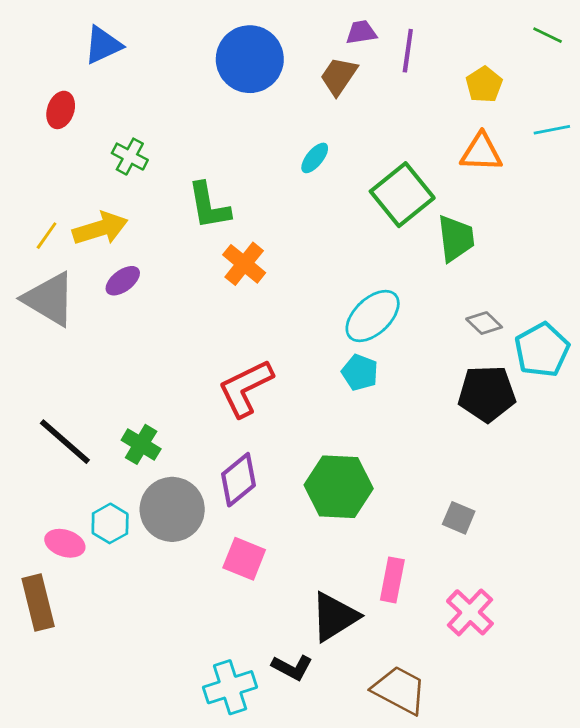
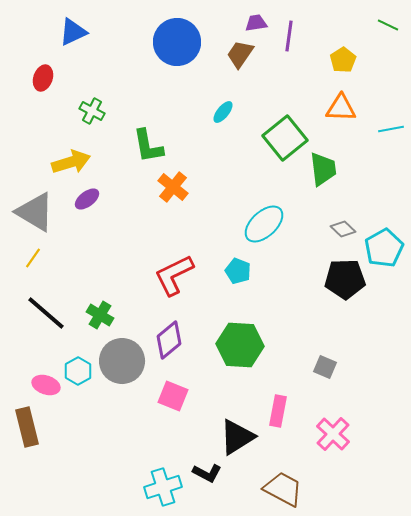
cyan line: (552, 130) -> (391, 129), moved
yellow line: (47, 236) -> (33, 258), moved
cyan pentagon: (360, 372) -> (238, 271), moved

